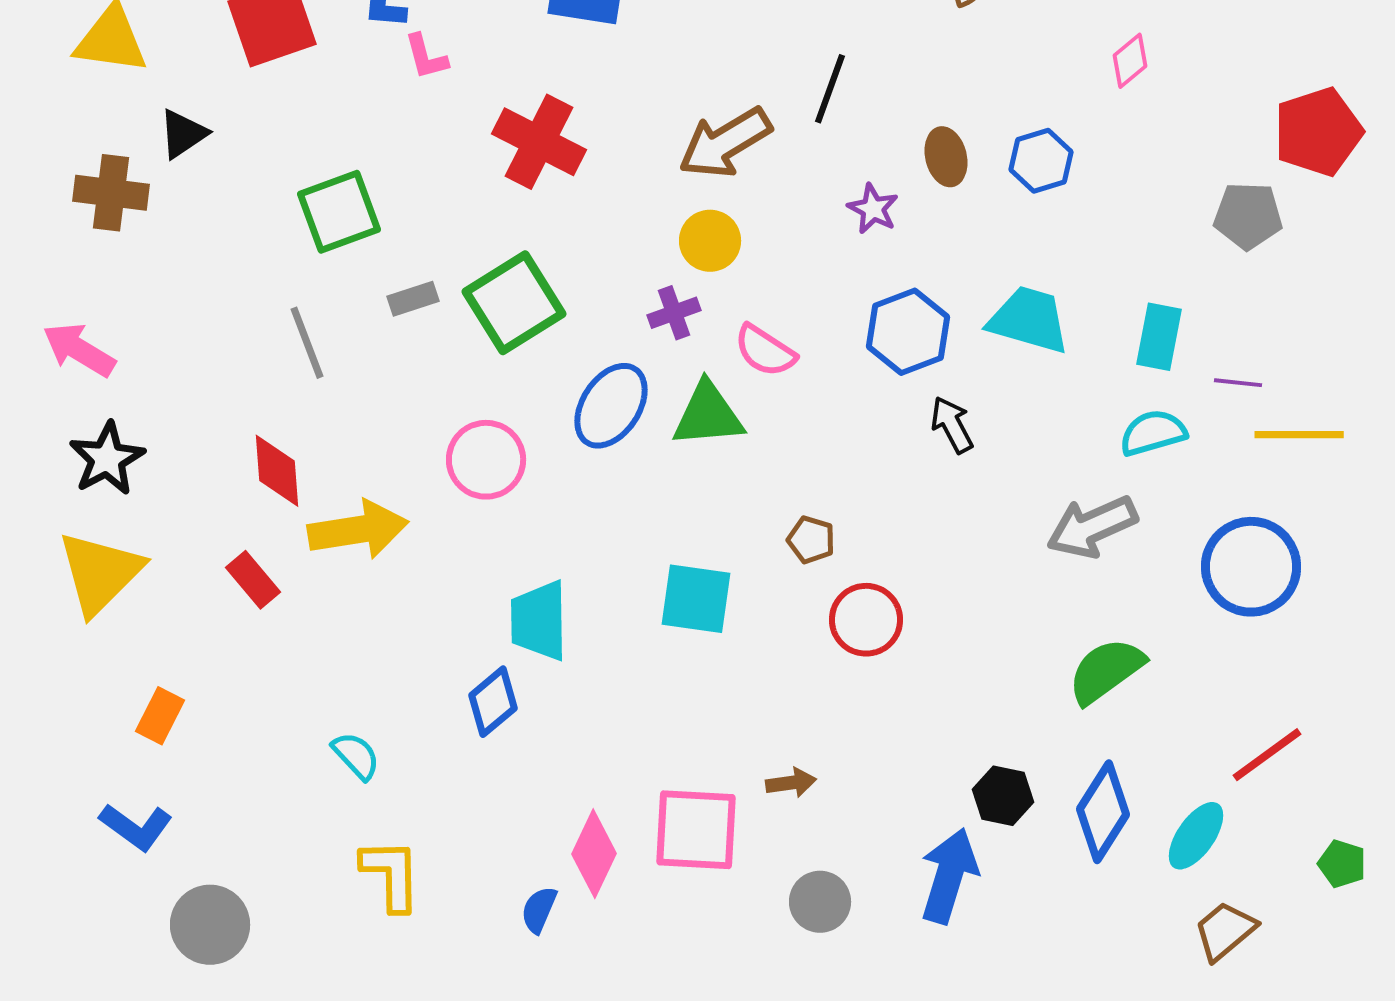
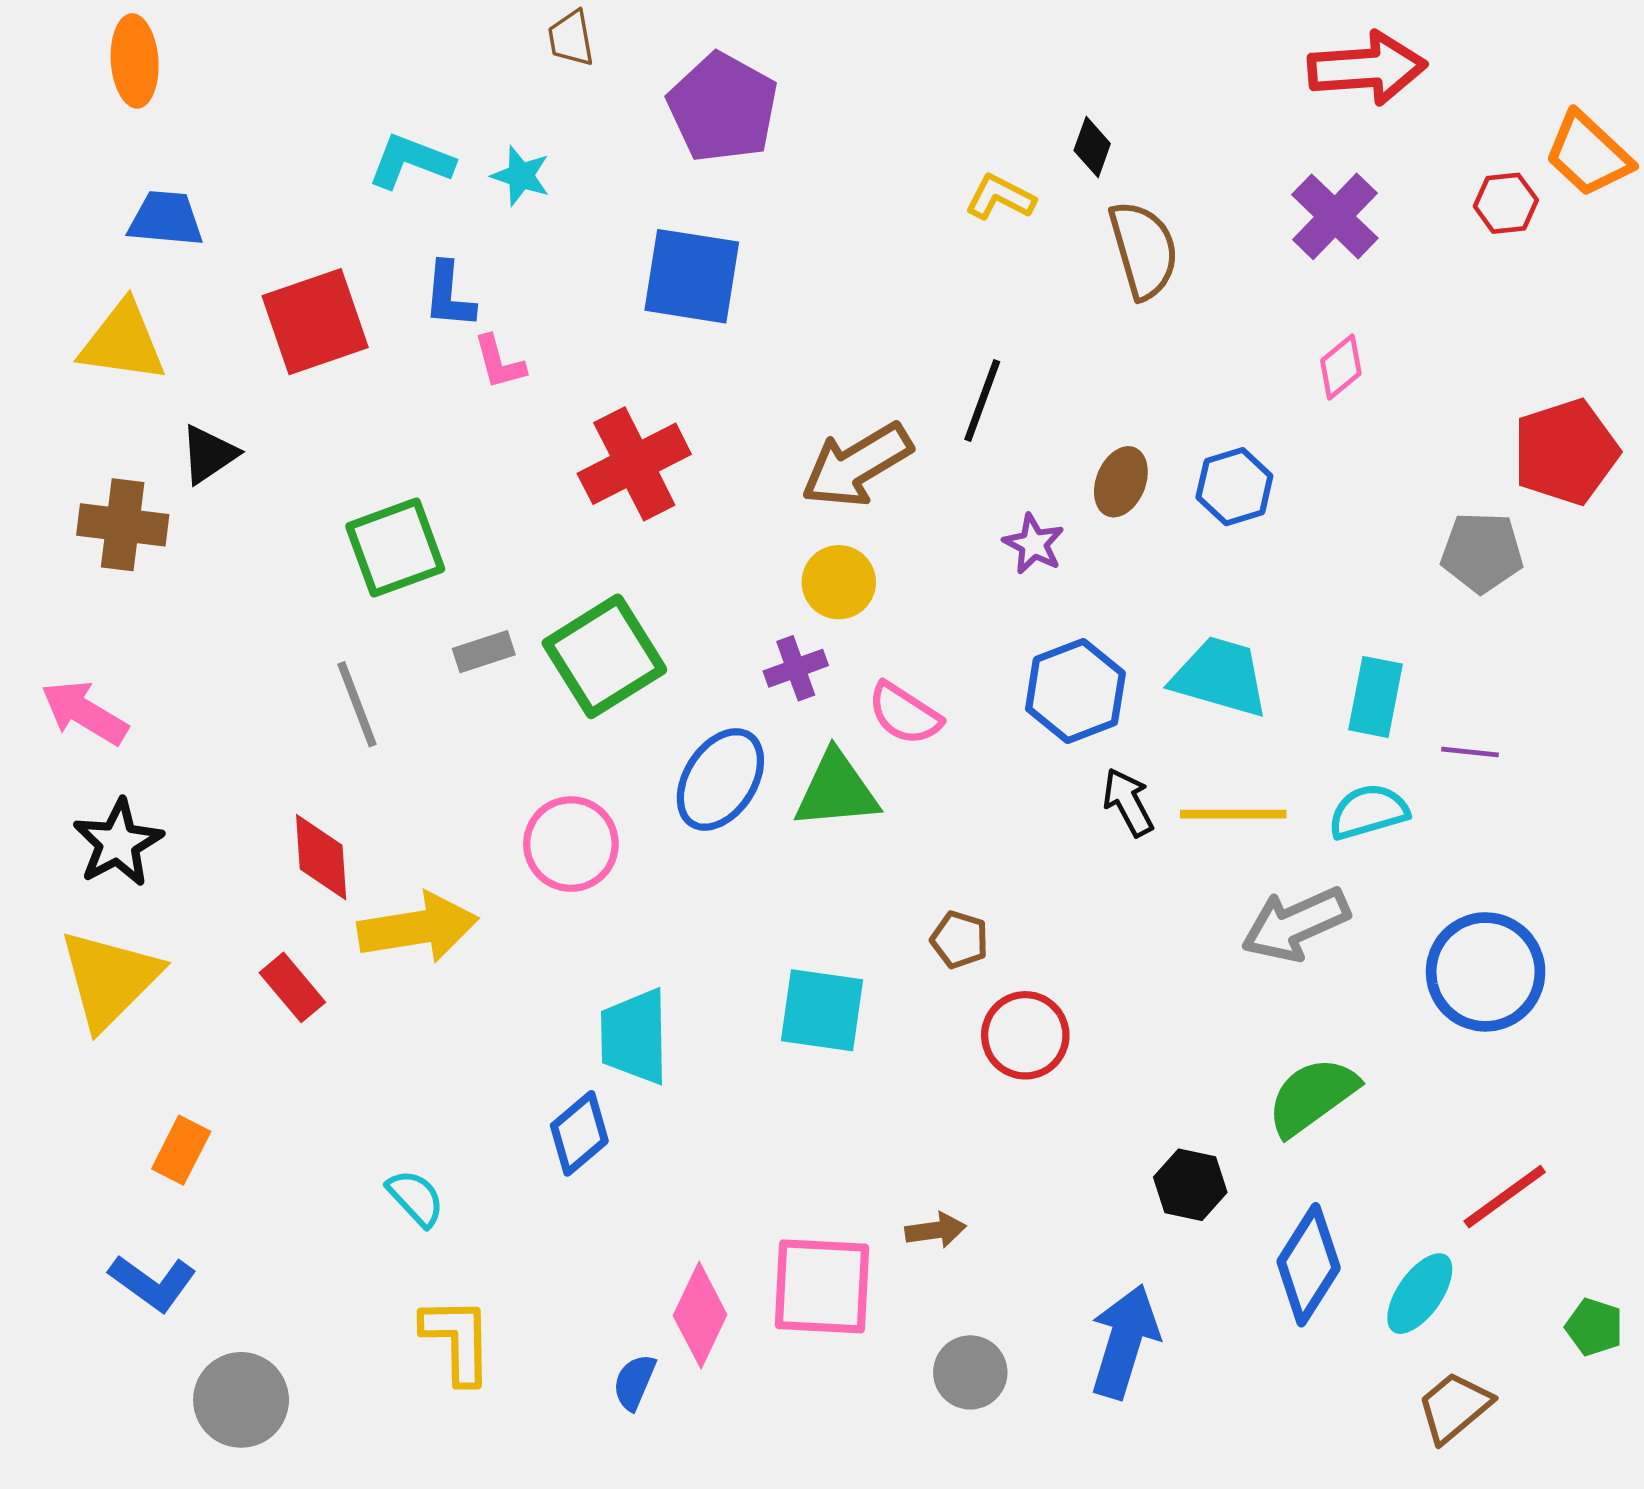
red cross: (539, 142) -> (634, 464), turned 36
brown ellipse: (946, 157) -> (1121, 482), turned 36
yellow line: (1299, 435) -> (1233, 814), moved
black hexagon: (1003, 796) -> (1190, 1185), moved

